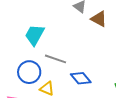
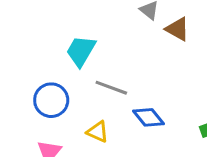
blue circle: (29, 72) -> (51, 100), moved

